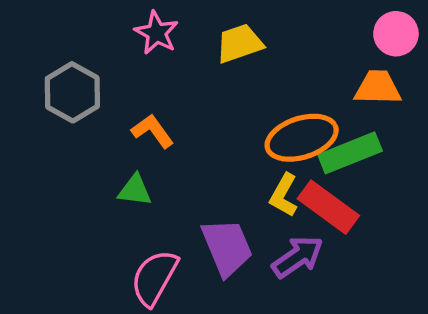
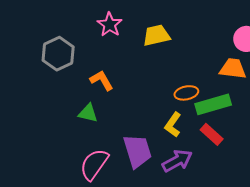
orange ellipse: (302, 138) -> (186, 93), size x0.6
red rectangle: (328, 207) -> (212, 134), moved, size x0.7

